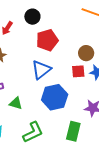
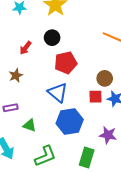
blue triangle: (41, 70) -> (58, 93), turned -45

